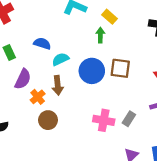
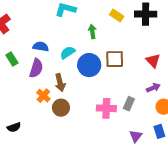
yellow rectangle: (110, 17) -> (117, 16), moved
cyan semicircle: (60, 59) -> (68, 52), moved
purple semicircle: (23, 79) -> (36, 68), moved
brown circle: (48, 120) -> (61, 108), moved

